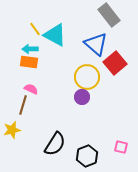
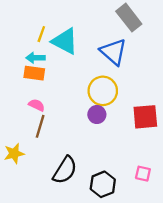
yellow line: (35, 29) -> (41, 34), turned 56
red square: (115, 63) -> (145, 117), moved, turned 35
brown line: (23, 105) -> (40, 126), moved

